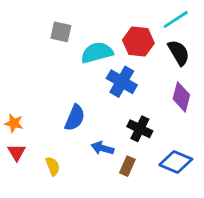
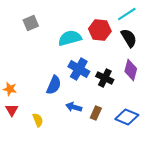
gray square: (61, 32) -> (31, 23), moved, turned -35
blue cross: (122, 82) -> (79, 69), moved
black cross: (140, 129) -> (105, 78), moved
brown rectangle: (127, 166) -> (96, 113), moved

